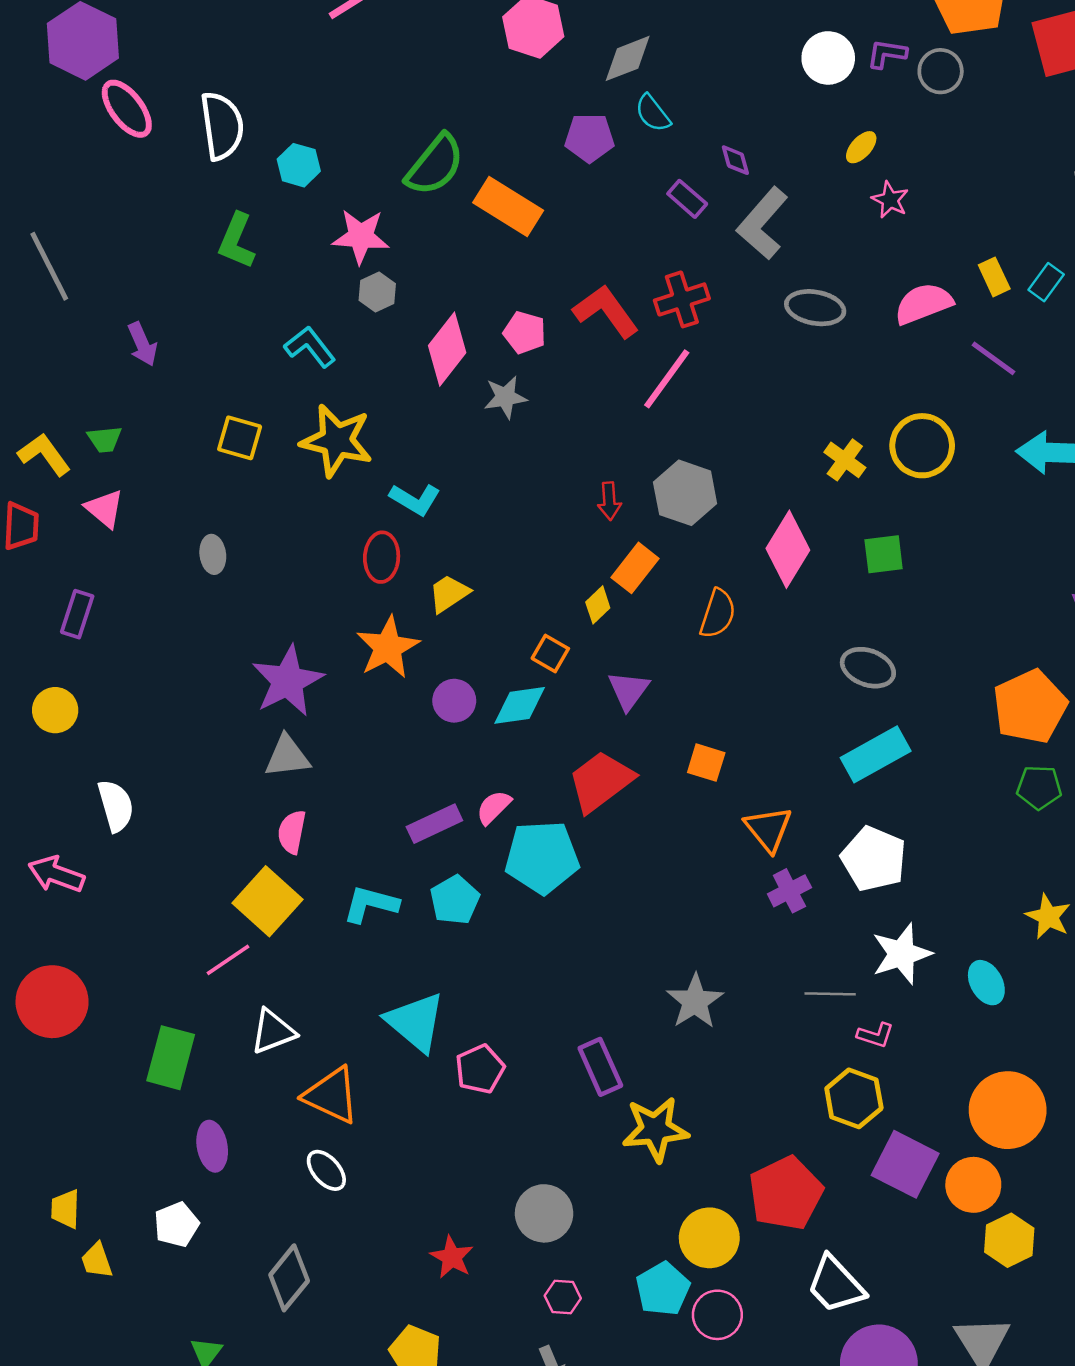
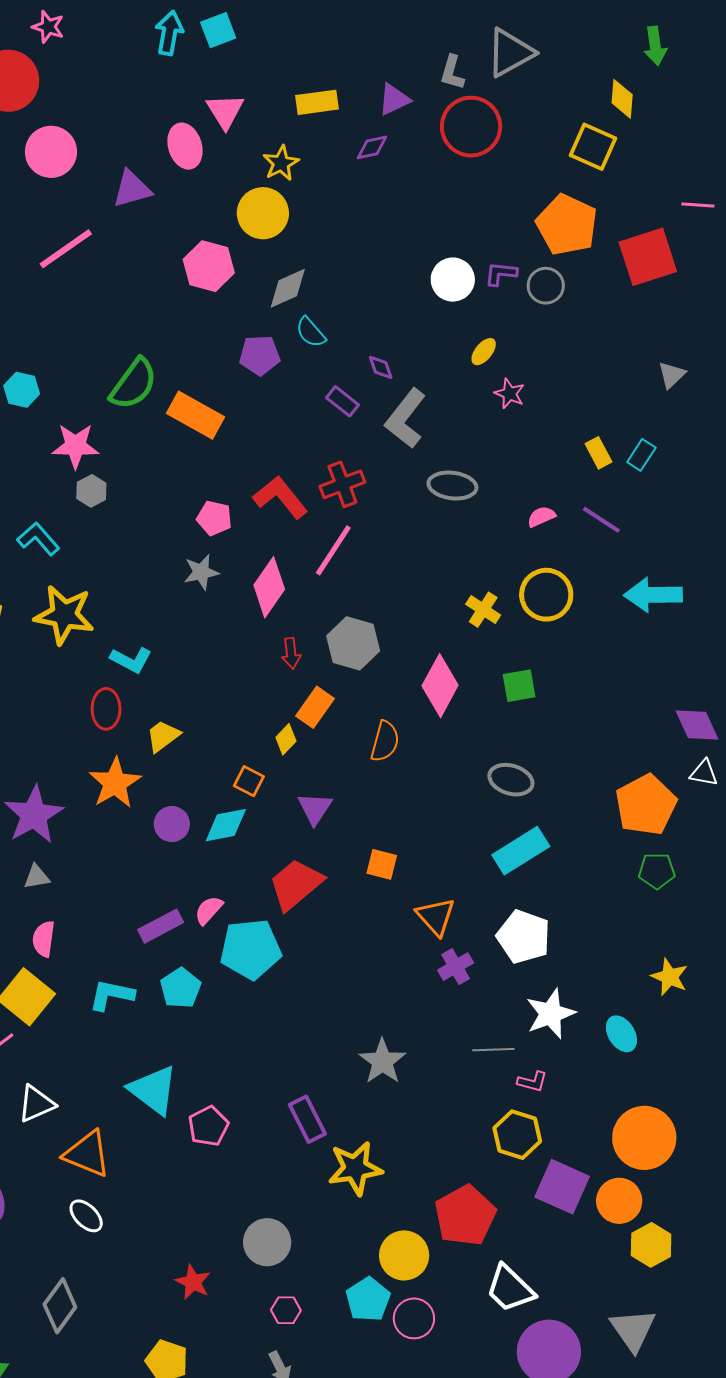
pink semicircle: (923, 304) -> (541, 517), moved, size x0.6
pink diamond: (447, 349) -> (269, 587), moved
gray triangle: (287, 756) -> (37, 877), size x0.7

